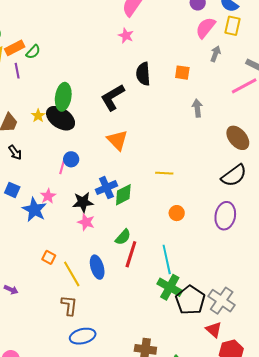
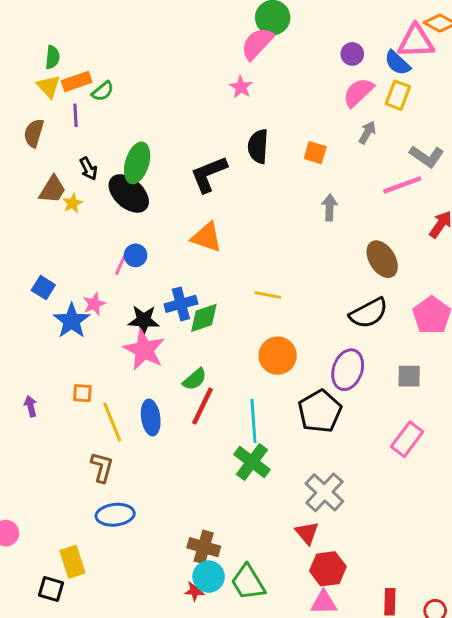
yellow star: (38, 116) -> (73, 203), moved
orange triangle: (117, 140) -> (207, 237), turned -35
black arrow: (15, 152) -> (88, 169), moved
orange circle: (177, 213) -> (278, 356), size x1.6
pink star: (86, 222) -> (144, 350), size x1.6
orange square: (49, 257) -> (82, 393), turned -32
purple arrow: (11, 290) -> (31, 406), moved, turned -136
black pentagon: (190, 300) -> (320, 411), moved

